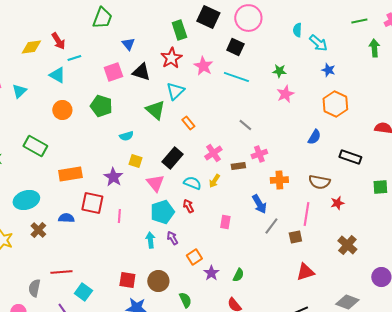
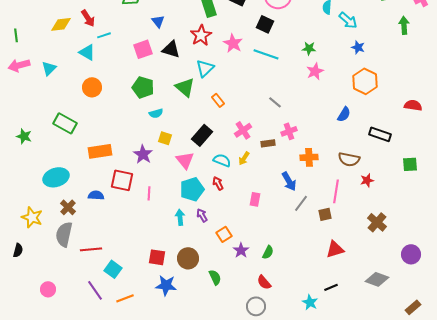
green pentagon: (101, 106) -> (143, 87), moved
gray semicircle: (34, 288) -> (64, 234), moved, size x1.4

